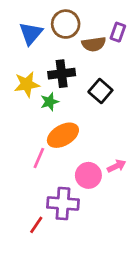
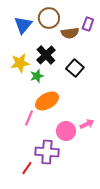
black cross: (62, 74) -> (46, 55), turned -36

